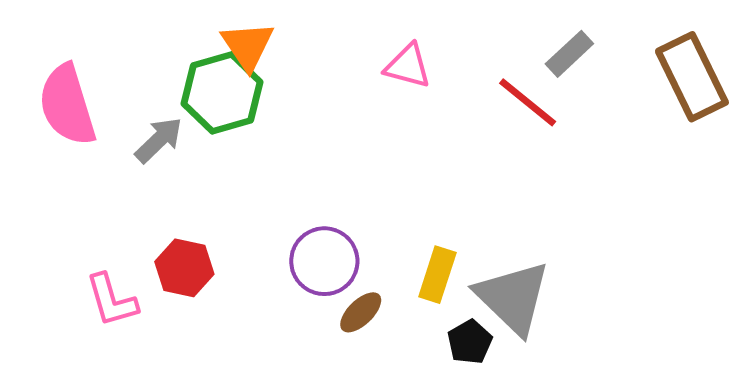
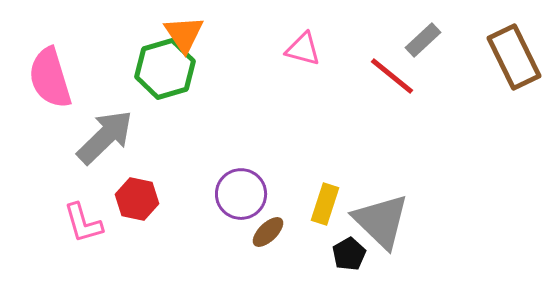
gray arrow: (159, 140) -> (105, 137), moved, size x1.6

